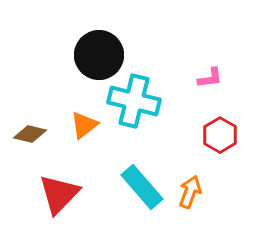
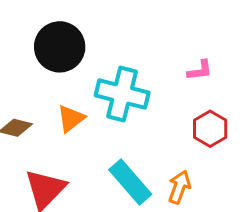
black circle: (99, 55) -> (60, 47), moved

